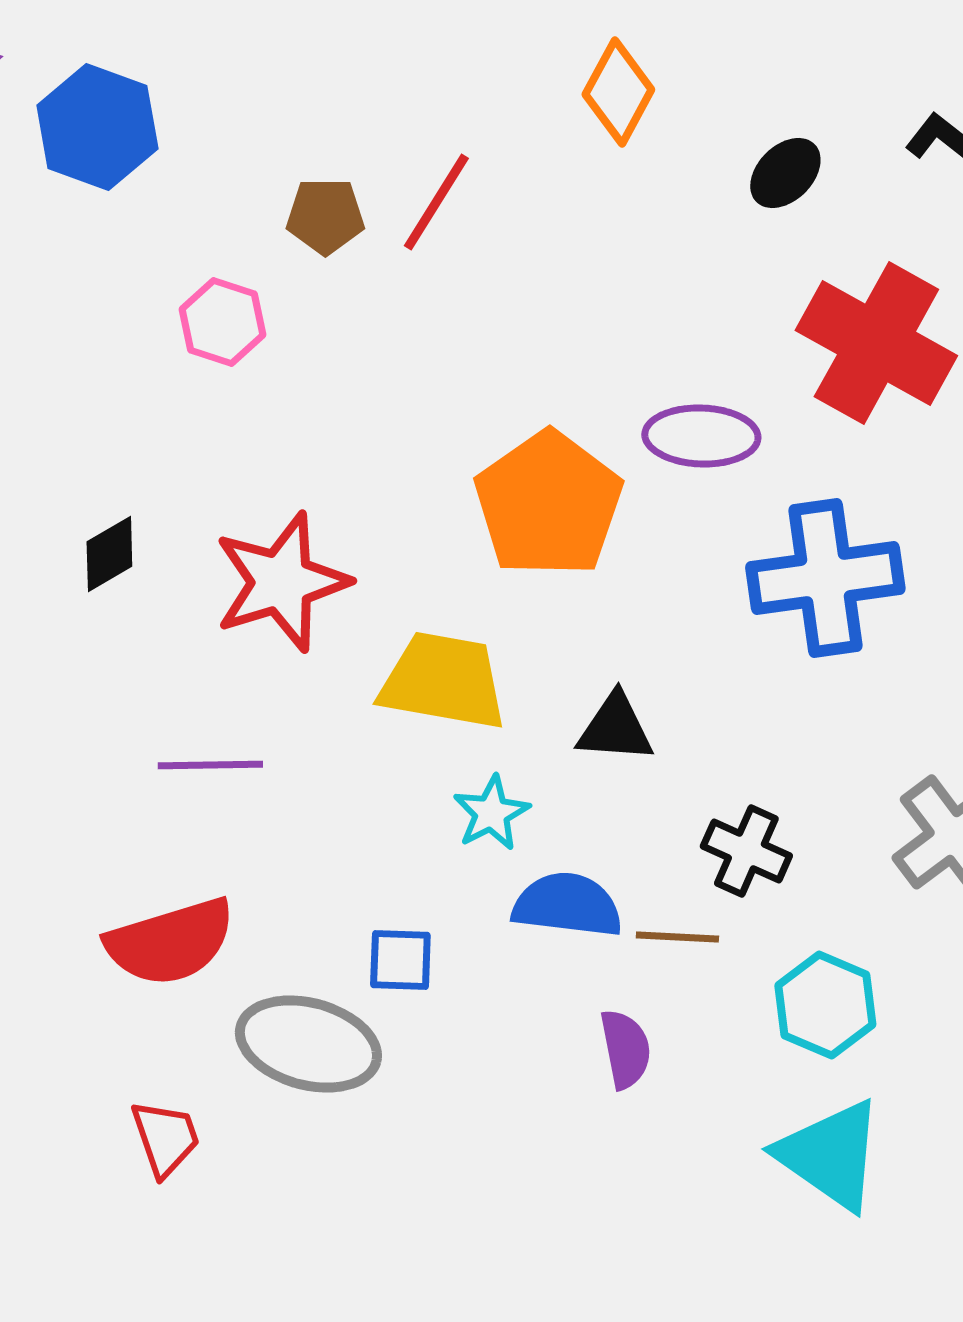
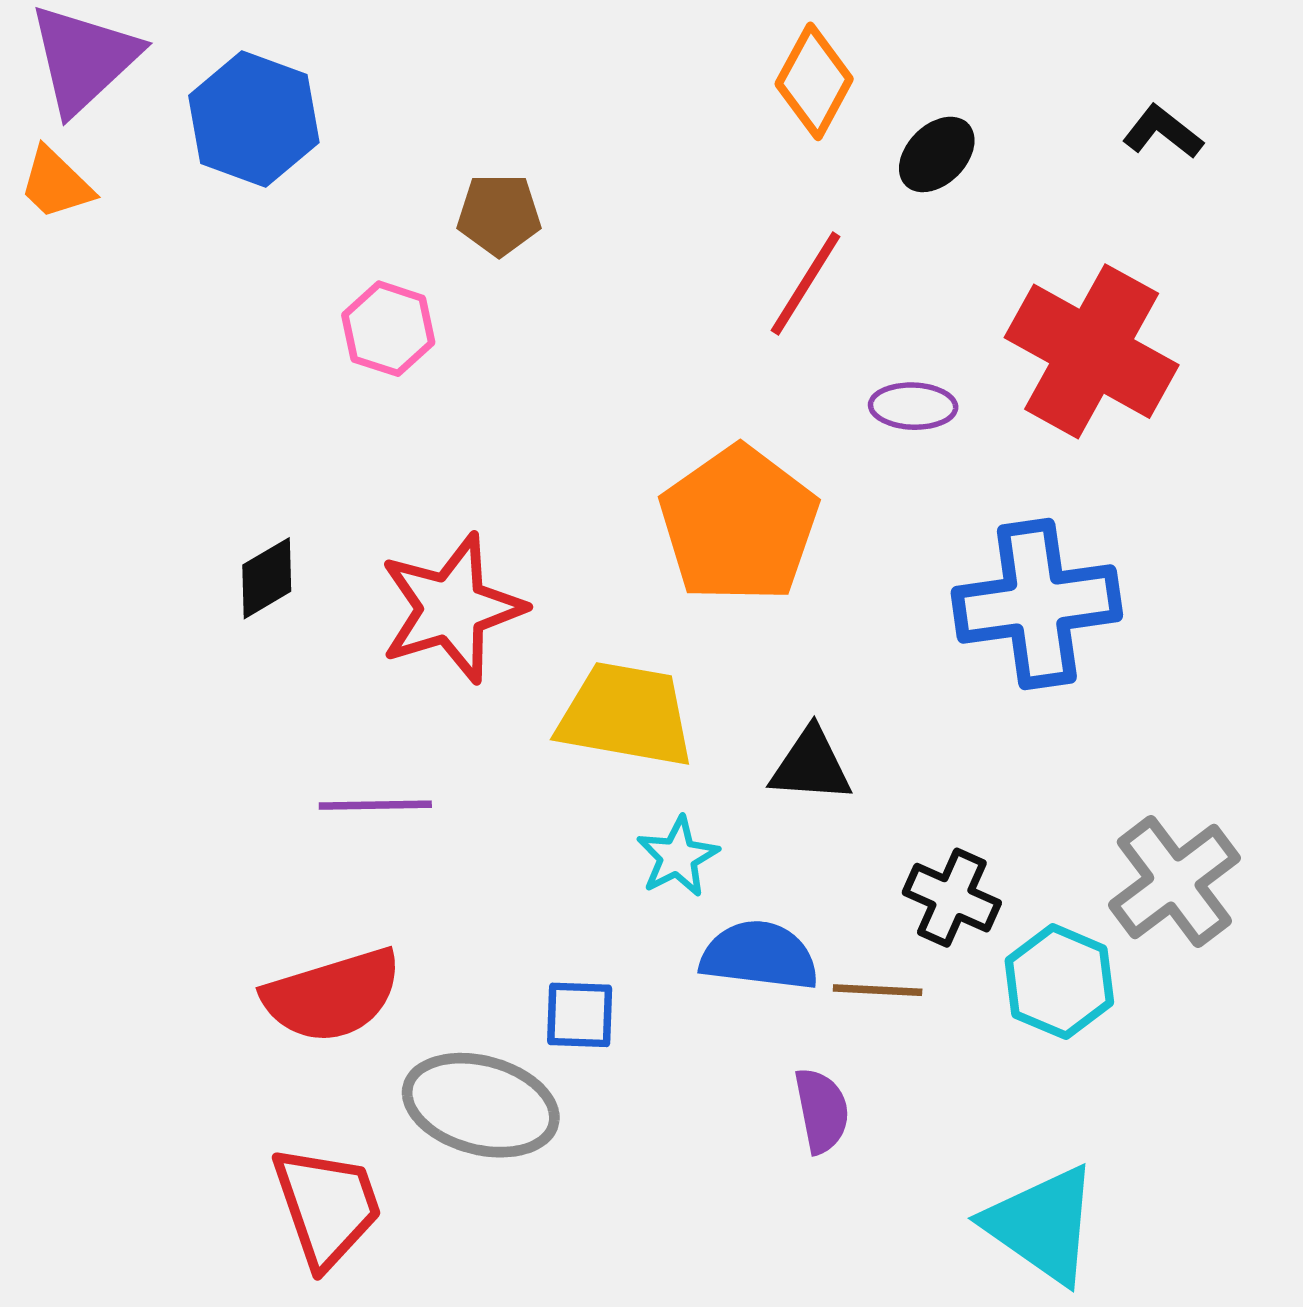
black ellipse: (785, 173) -> (937, 154), moved
red line: (436, 202) -> (806, 284), moved
purple ellipse: (701, 436) -> (913, 406), moved, size x0.7
cyan hexagon: (825, 1005) -> (1059, 982), moved
red trapezoid: (165, 1138) -> (327, 1206), size x1.5

